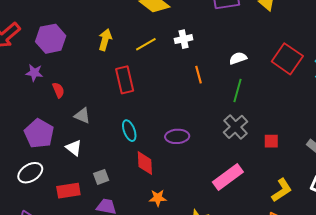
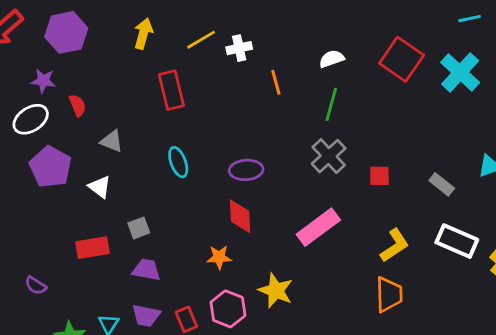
white cross: (184, 39) -> (239, 48), moved
red diamond: (145, 163) -> (240, 216), moved
white ellipse: (30, 173) -> (31, 119), moved

